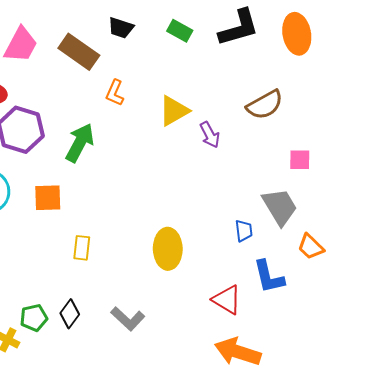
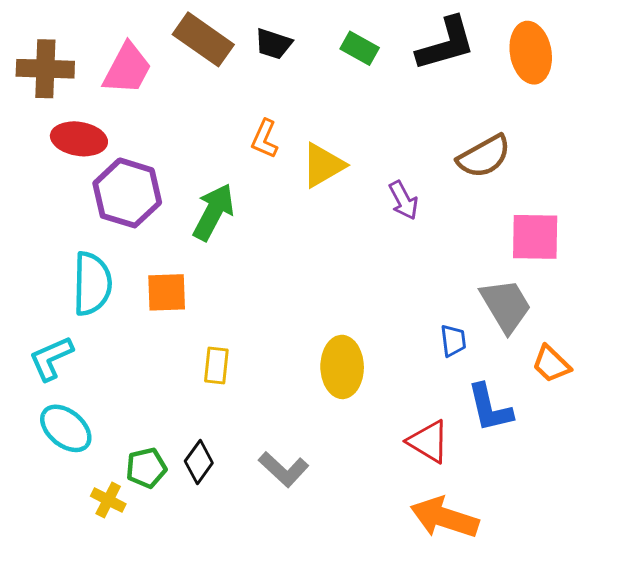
brown rectangle: (79, 52) -> (203, 39), moved
yellow triangle: (174, 111) -> (323, 165), moved
pink square: (300, 160) -> (535, 237), size x1.6

